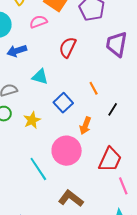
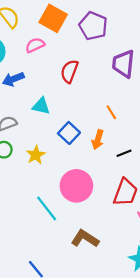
orange line: (94, 88) -> (111, 112), moved
black line: (113, 109) -> (124, 153), moved, turned 40
orange arrow: (85, 126) -> (98, 140), moved

